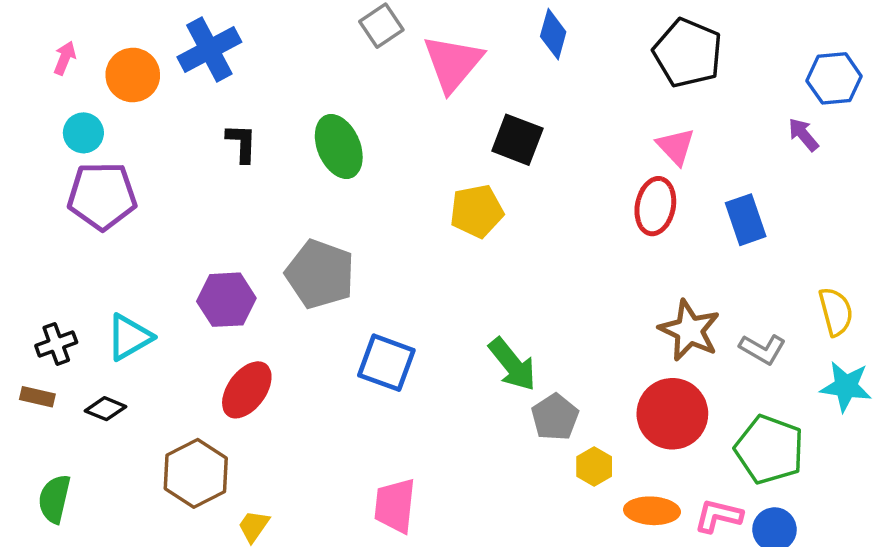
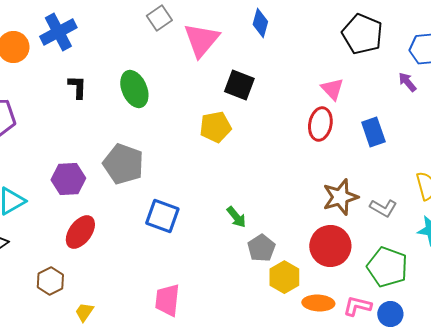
black pentagon: (688, 53) -> (362, 34), moved
brown star: (689, 330) -> (340, 197), turned 30
green arrow: (512, 364) -> (236, 217), size x0.7
yellow hexagon: (594, 467) -> (284, 277), size x1.4
brown hexagon: (196, 473) -> (50, 281), size x0.7

